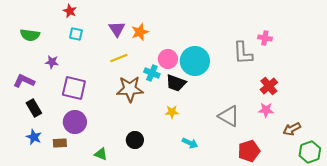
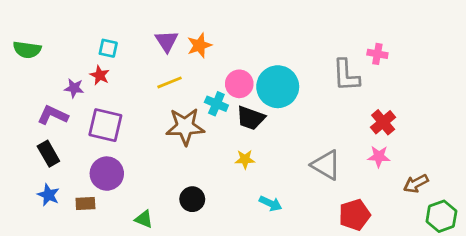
red star: (70, 11) -> (100, 75), moved
green semicircle: (30, 35) -> (27, 50), moved
purple L-shape: (24, 81) -> (53, 115), moved

